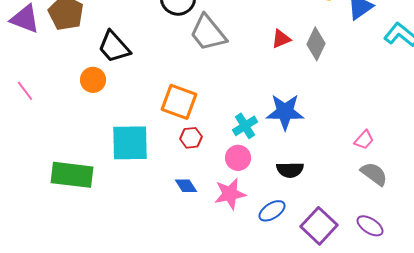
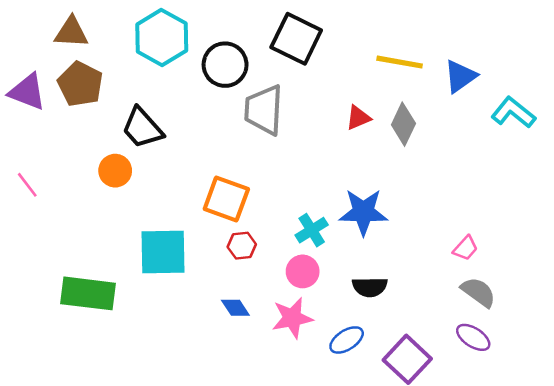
gray trapezoid: (208, 33) -> (264, 110), turned 42
purple ellipse: (370, 226) -> (473, 337), moved

